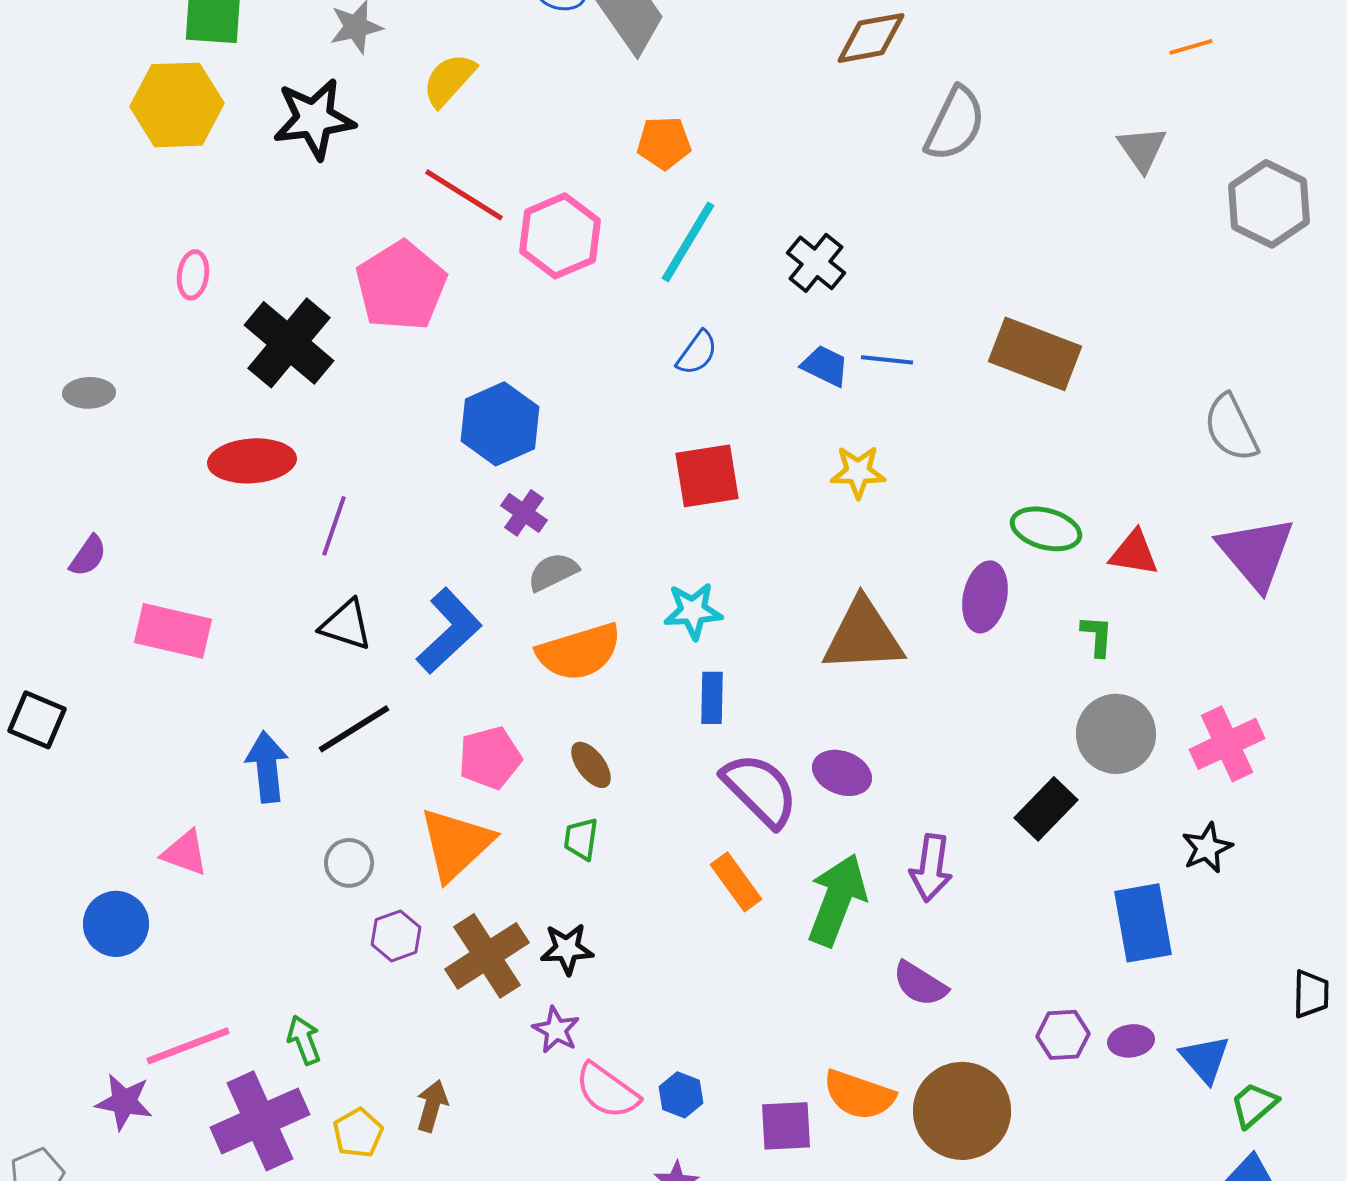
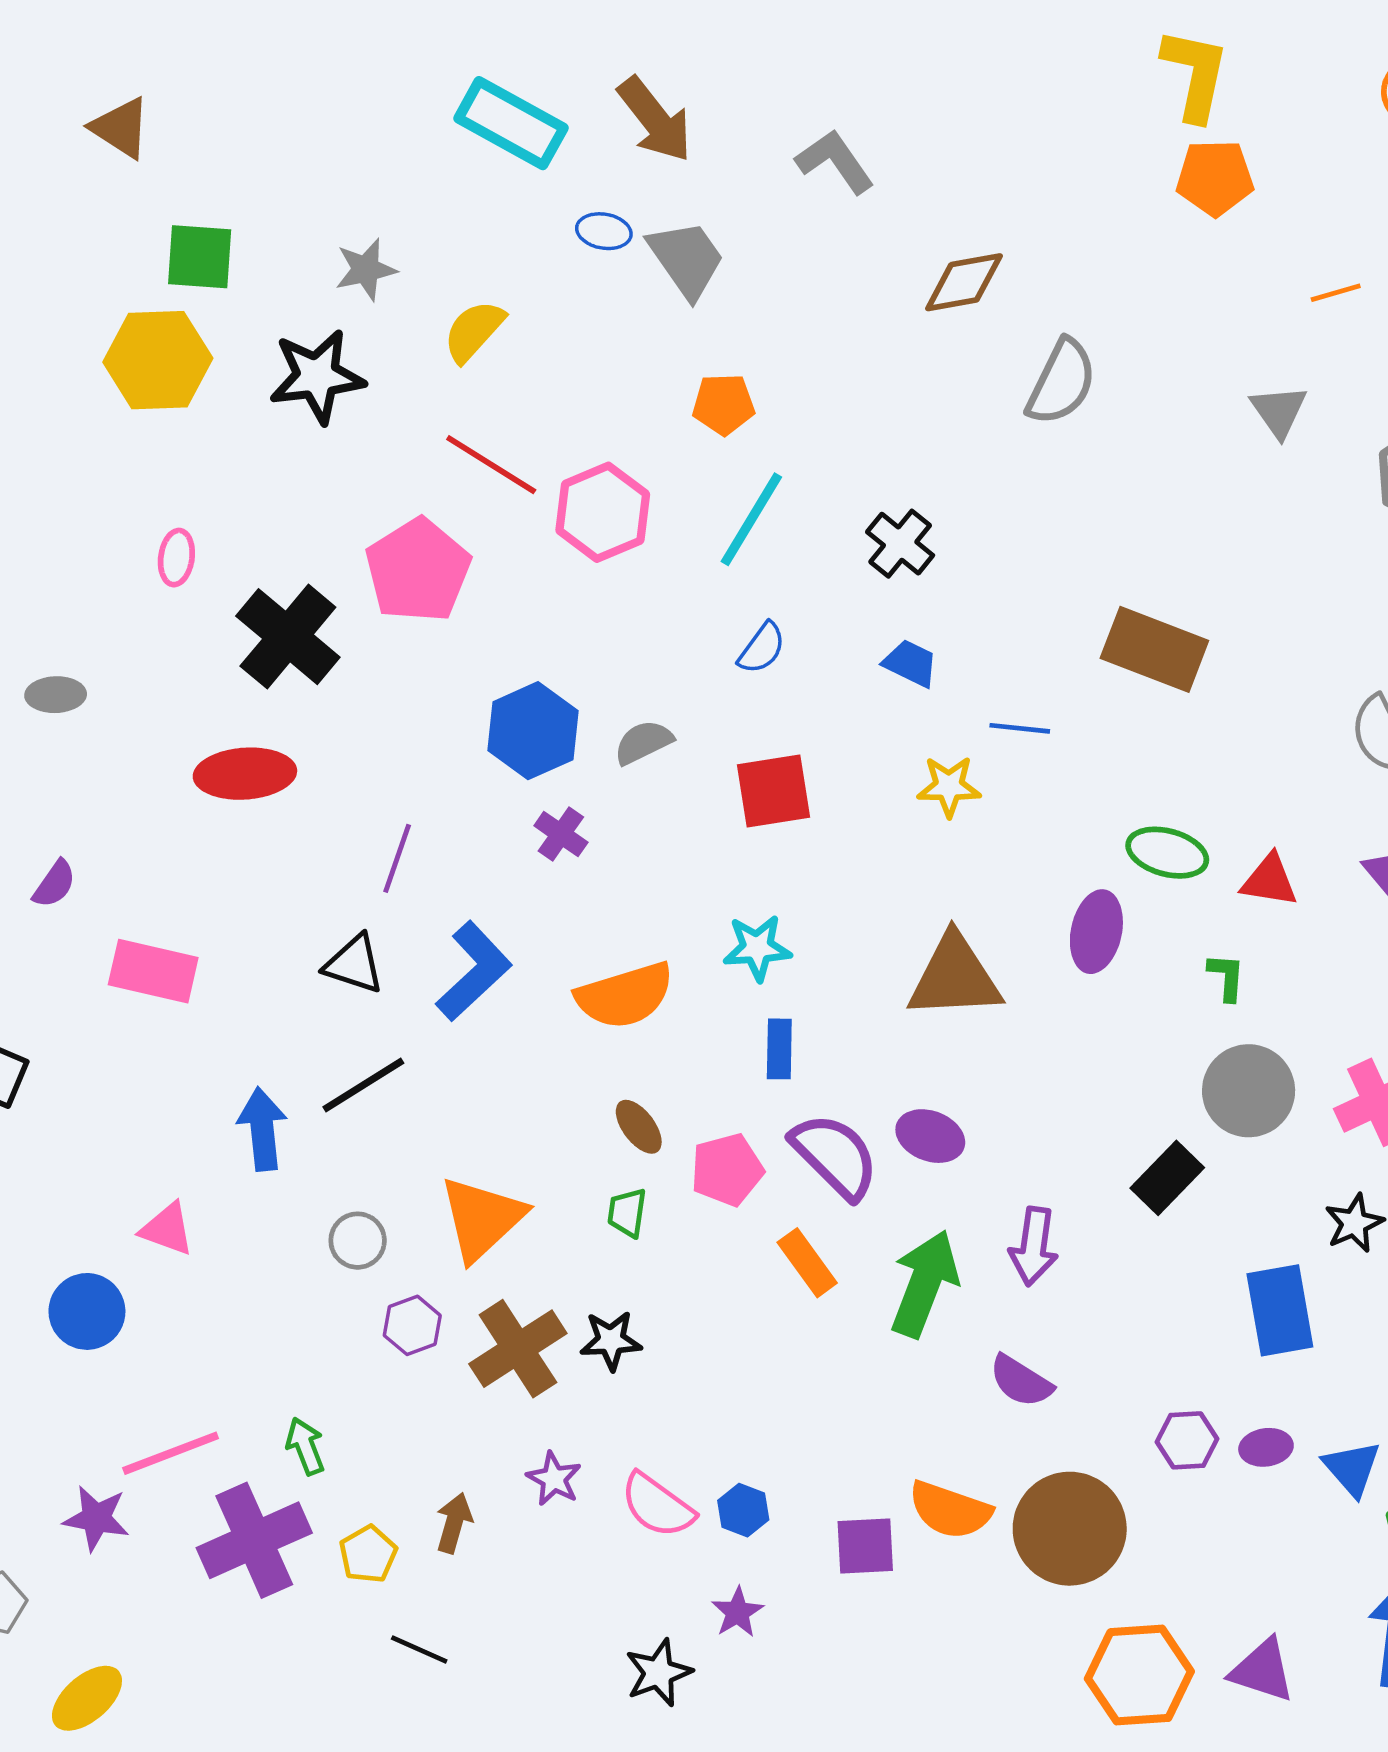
blue line: (887, 360) -> (1020, 728), moved
purple line: (334, 526) -> (397, 858), moved
gray semicircle: (553, 572) -> (643, 742), moved
pink pentagon: (490, 758) -> (727, 1170), moved
purple star: (556, 1030) -> (554, 1479), moved

